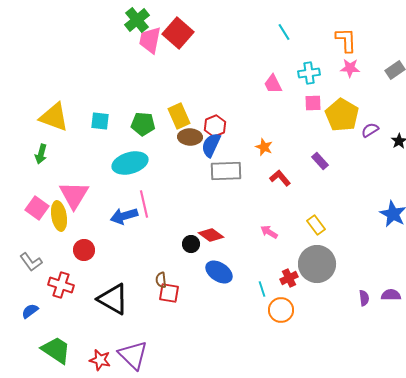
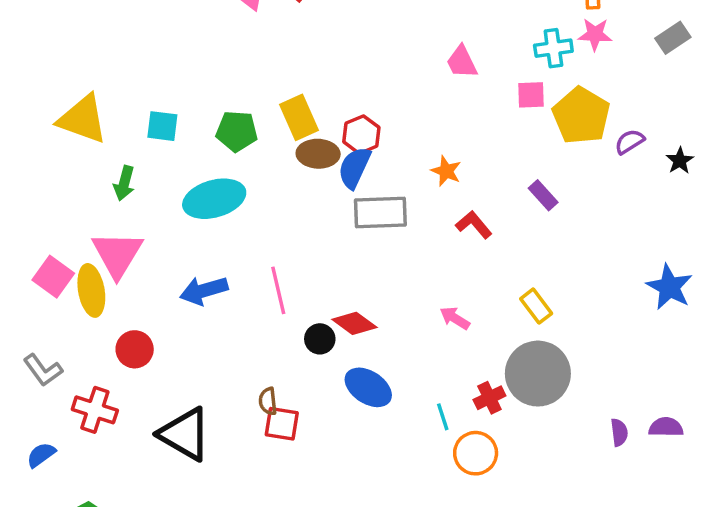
cyan cross: (309, 73) -> (553, 48), moved
green arrow: (41, 154) -> (124, 183), moved
pink line: (144, 204) -> (278, 290), moved

